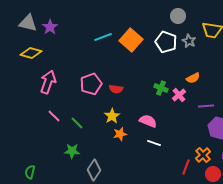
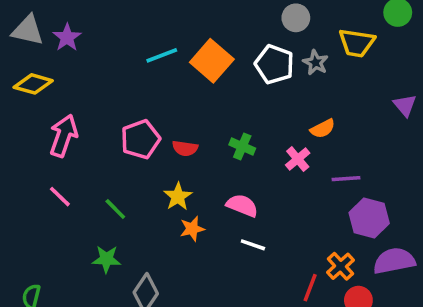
green cross: (161, 88) -> (242, 146), moved
pink line: (54, 116) -> (60, 197), moved

